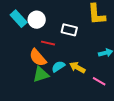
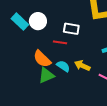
red line: (48, 43) -> (60, 42), moved
cyan semicircle: (58, 66) -> (63, 66), turned 72

